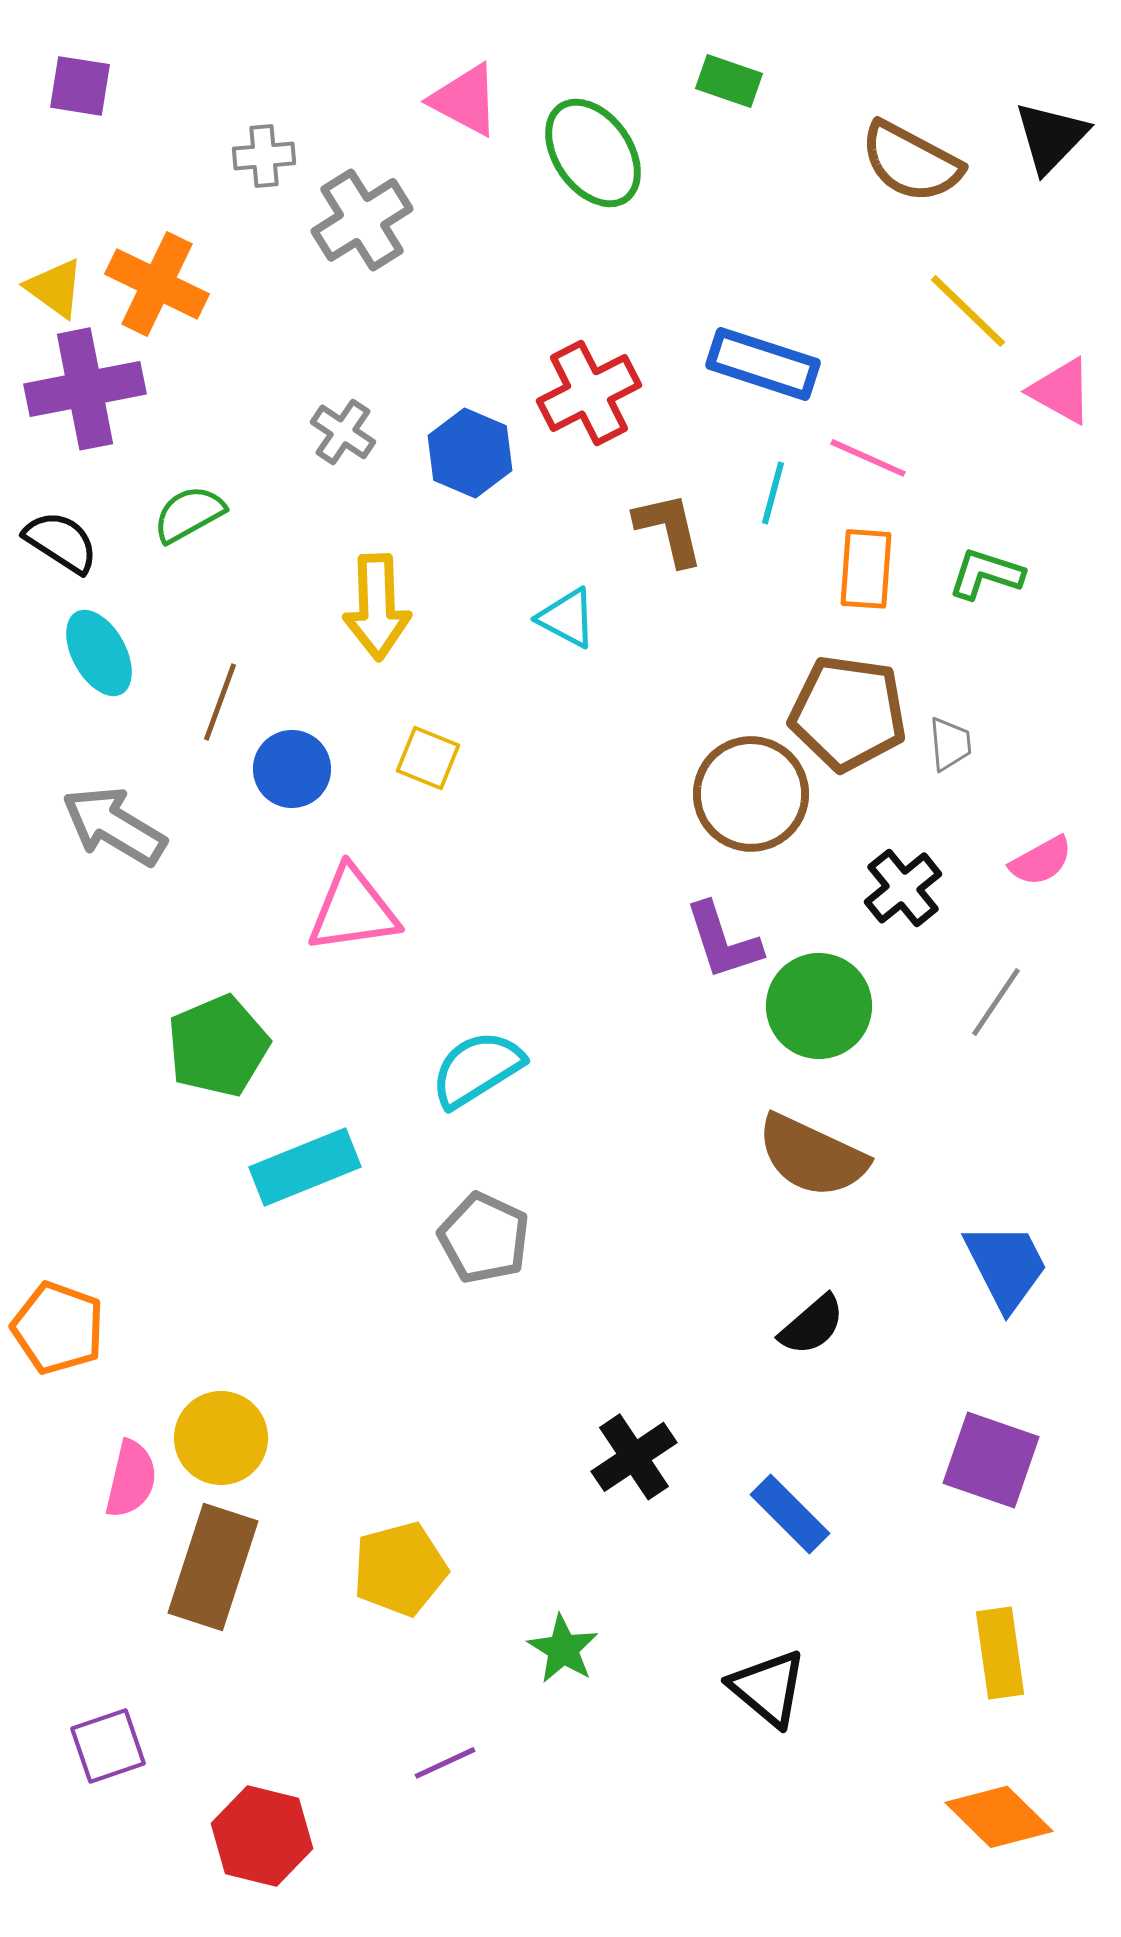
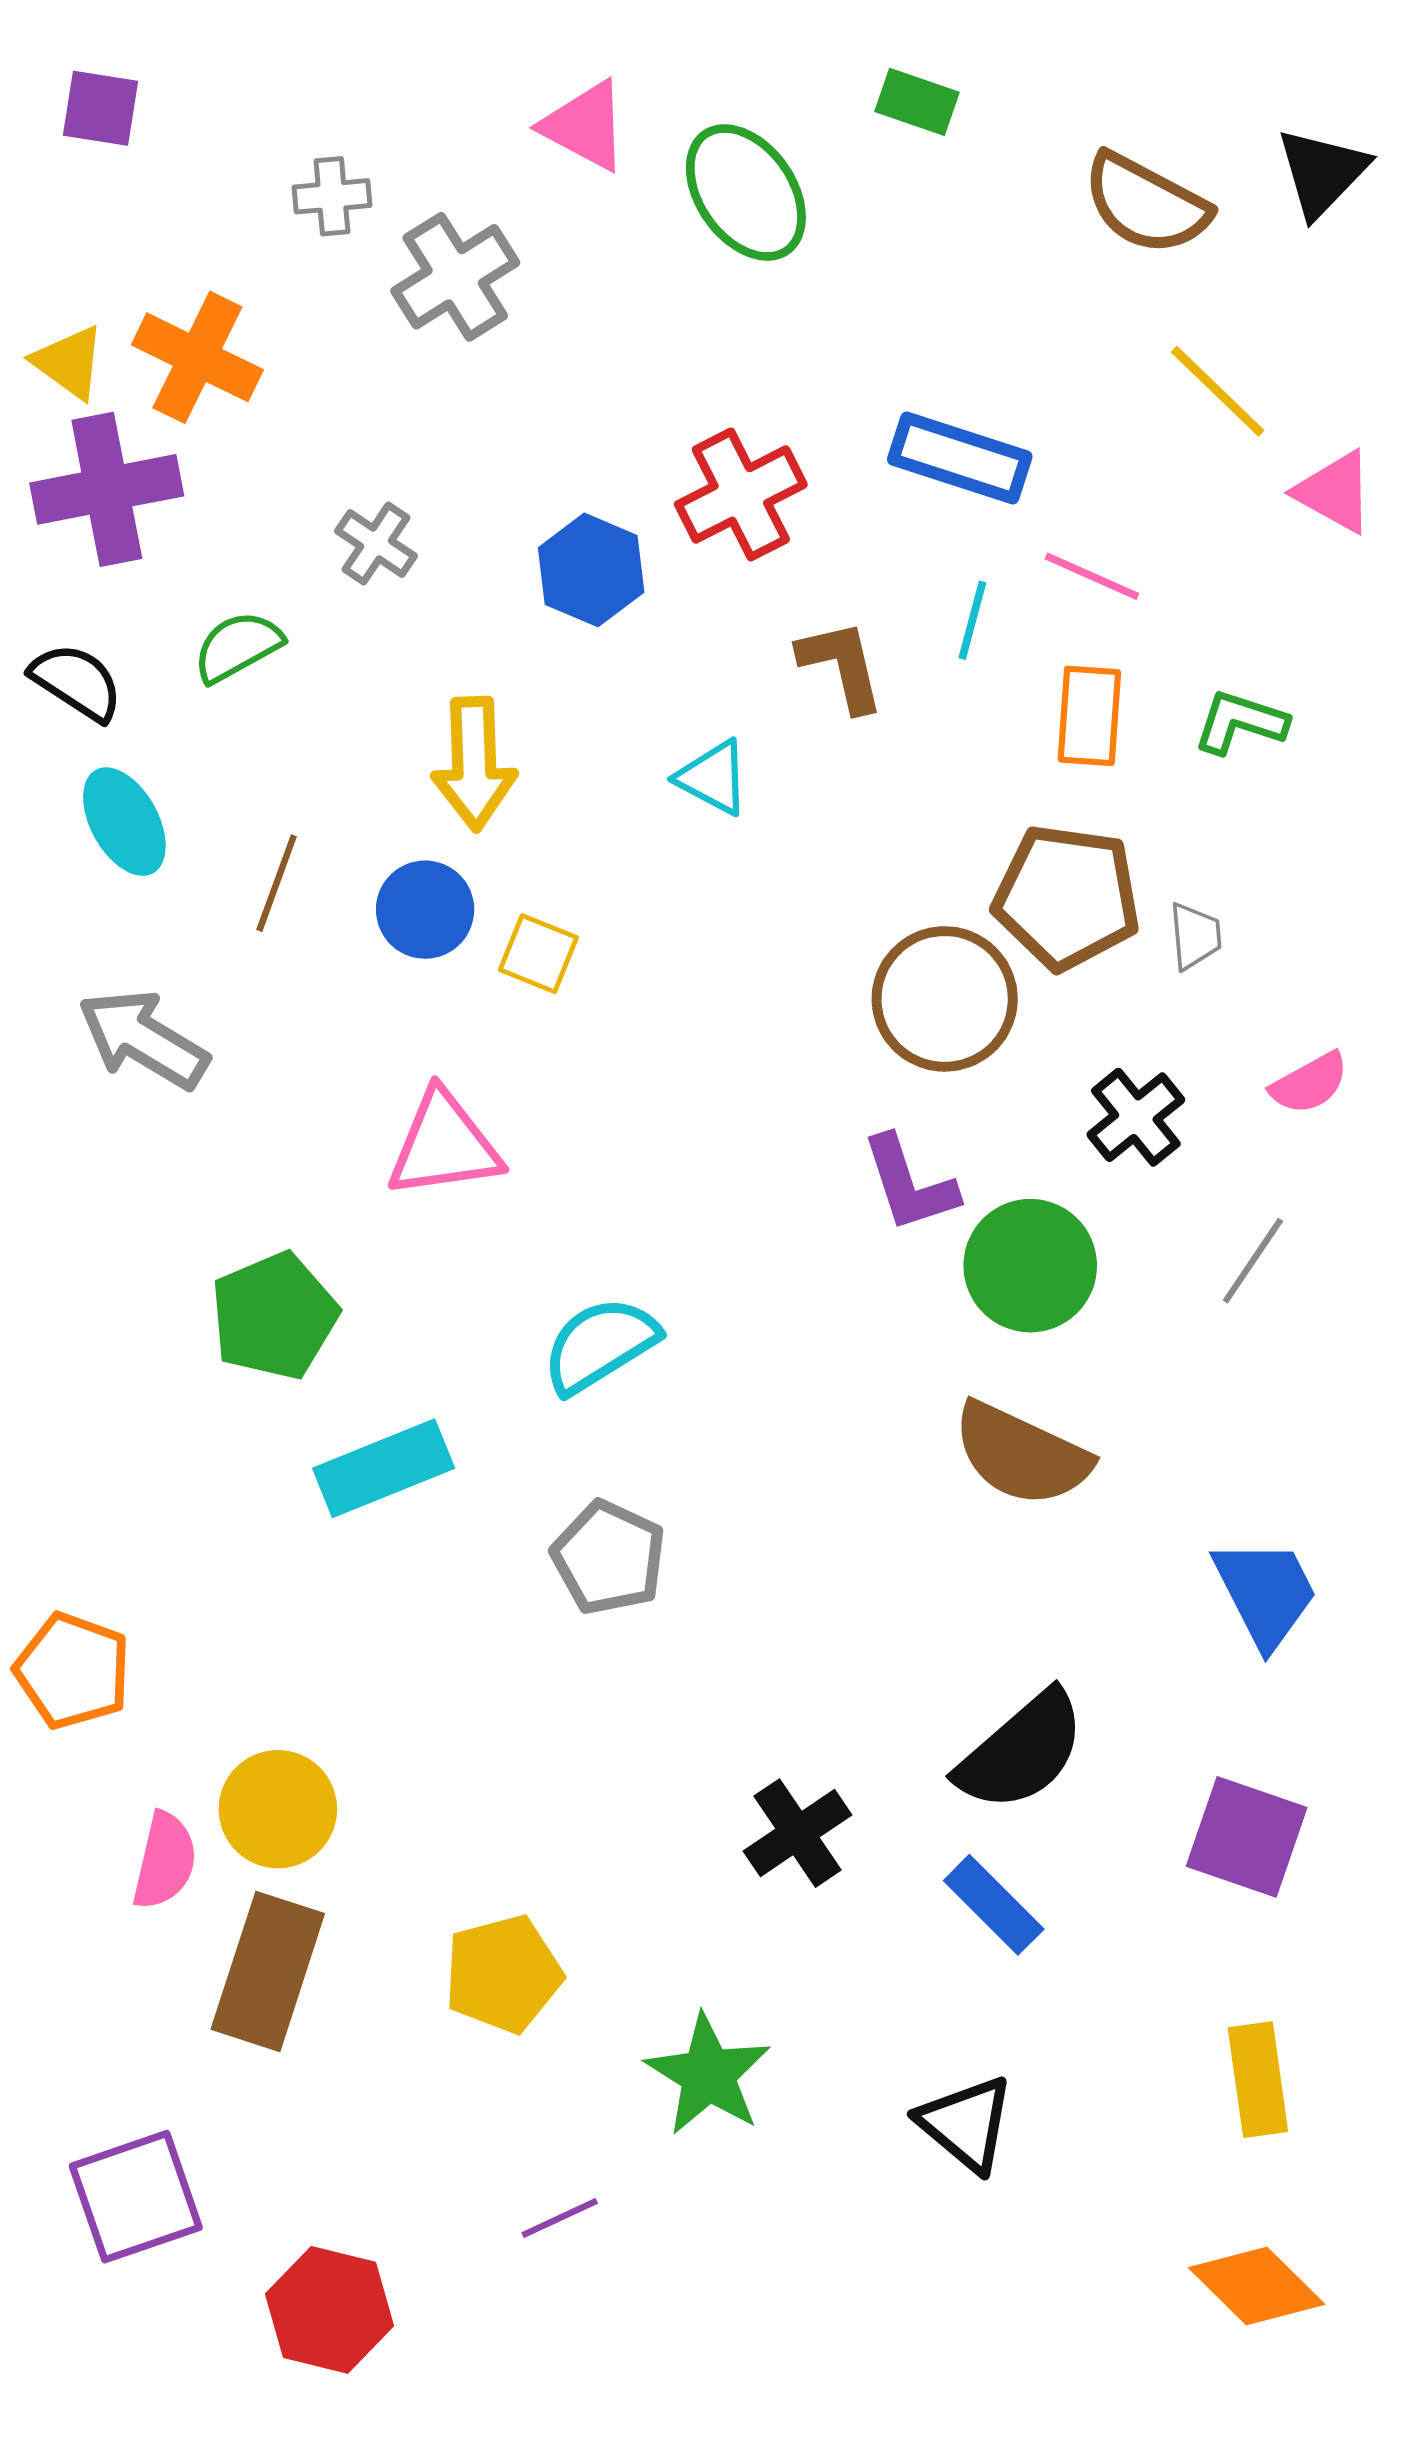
gray cross: (343, 432) -> (376, 544), moved
blue circle: (292, 769) -> (425, 910), moved
black semicircle: (812, 1325) -> (1021, 1751), moved, size x1.6
green star: (563, 1649) -> (708, 2075), size x1.4
purple square: (108, 1746) -> (136, 2197), size x1.4

